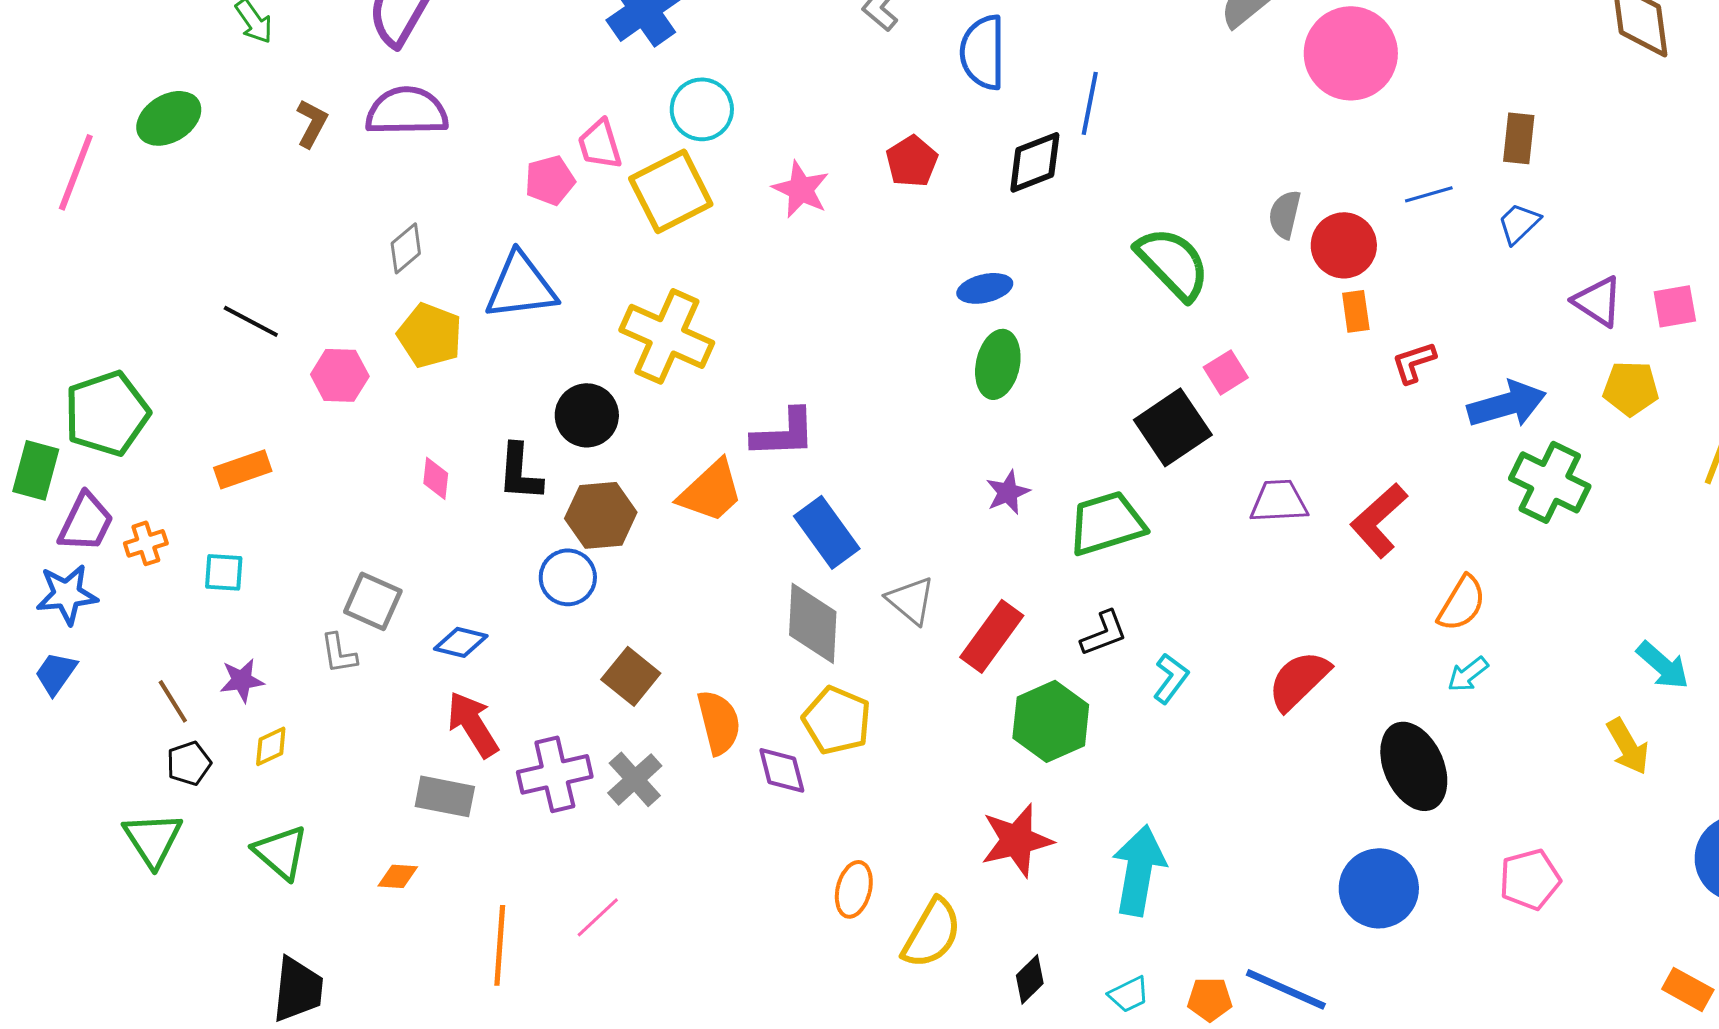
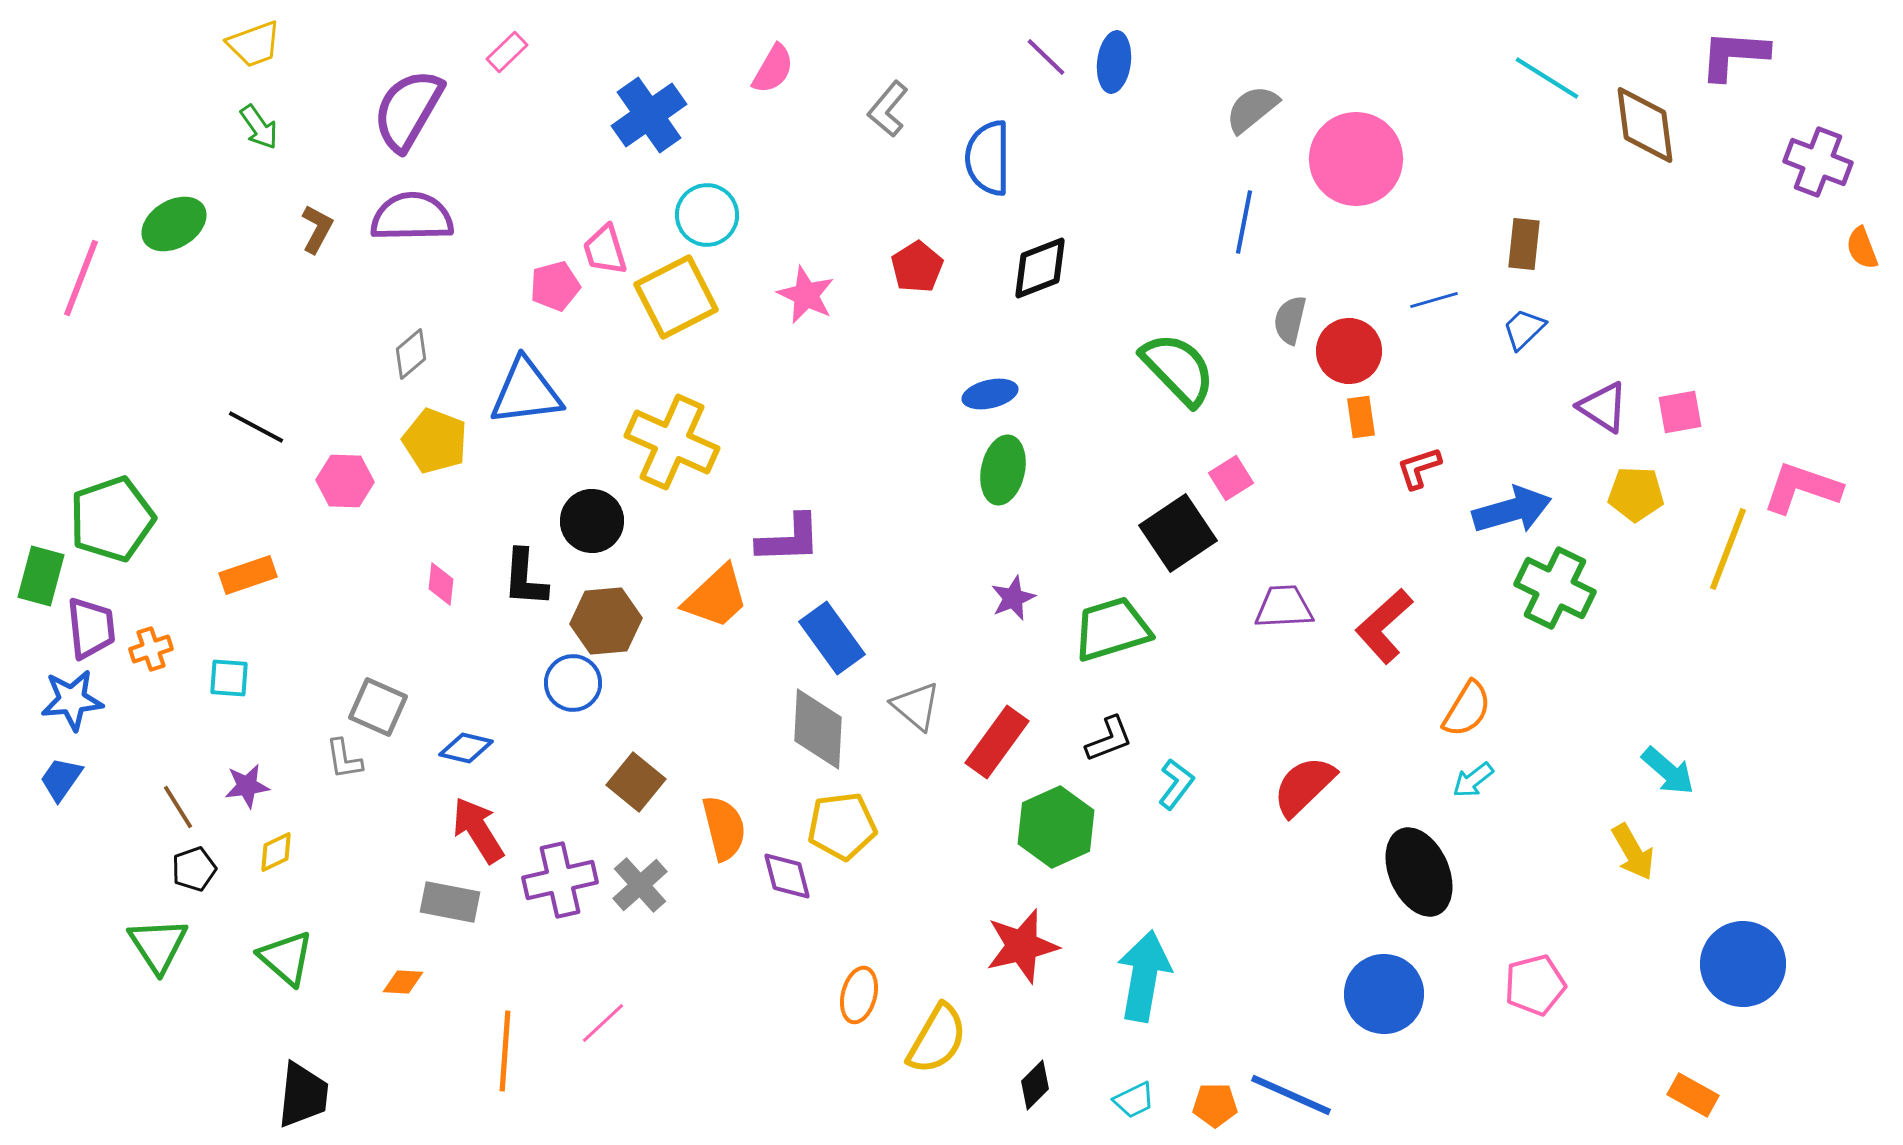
blue line: (1090, 103) -> (1244, 222), moved
purple trapezoid: (86, 522) -> (91, 628), turned -32
yellow pentagon: (837, 720) -> (842, 826), turned -30

